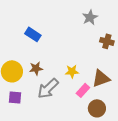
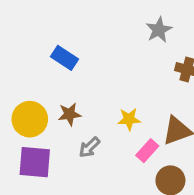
gray arrow: (48, 88) -> (89, 147), size x0.6
purple square: (15, 97) -> (35, 162), size x1.5

